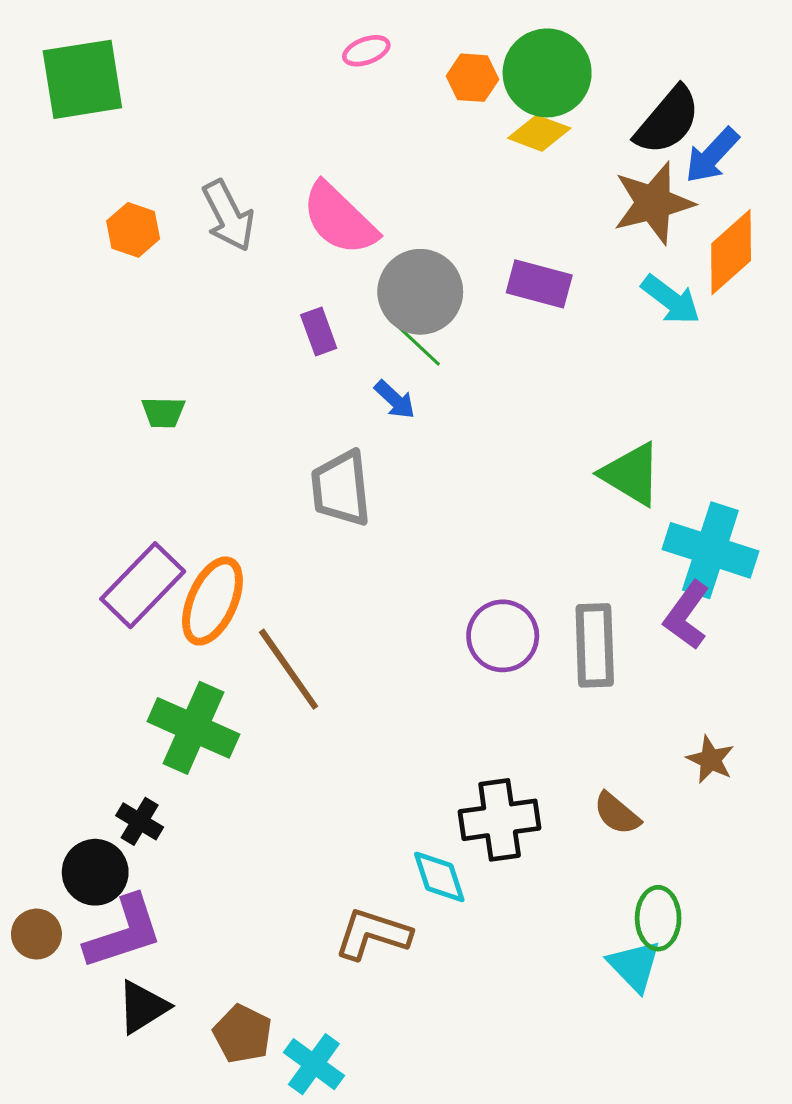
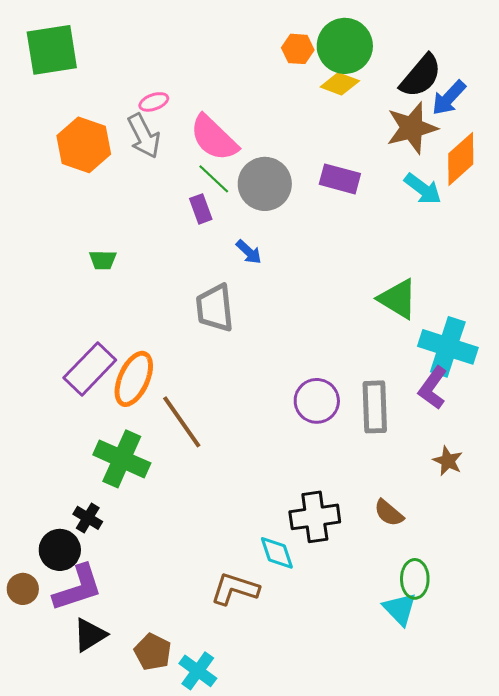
pink ellipse: (366, 51) -> (154, 102), moved
orange hexagon: (133, 230) -> (84, 145), size x1.6
green line: (417, 344) -> (214, 179), moved
brown star: (710, 760) -> (448, 461), moved

